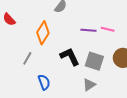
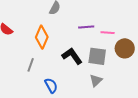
pink line: (108, 29) -> (108, 33), moved

